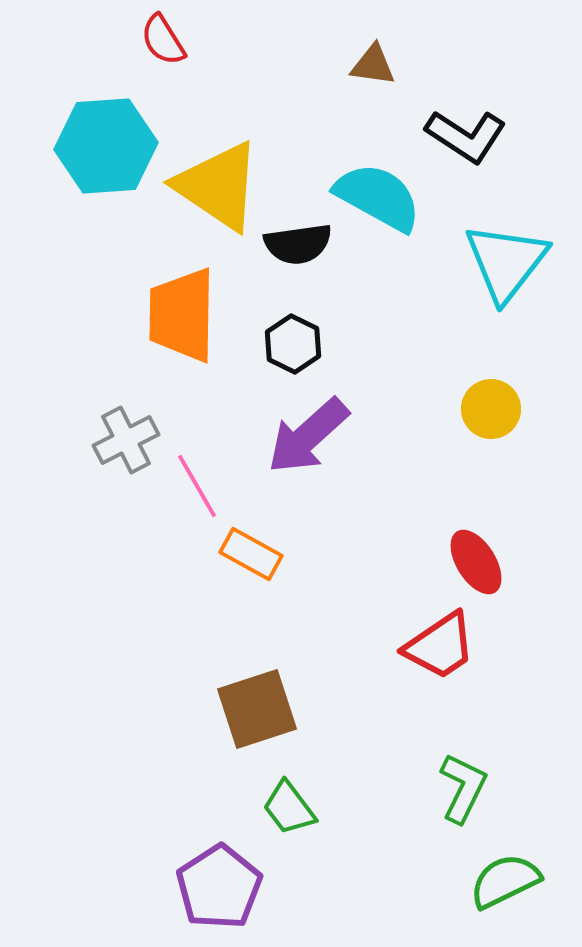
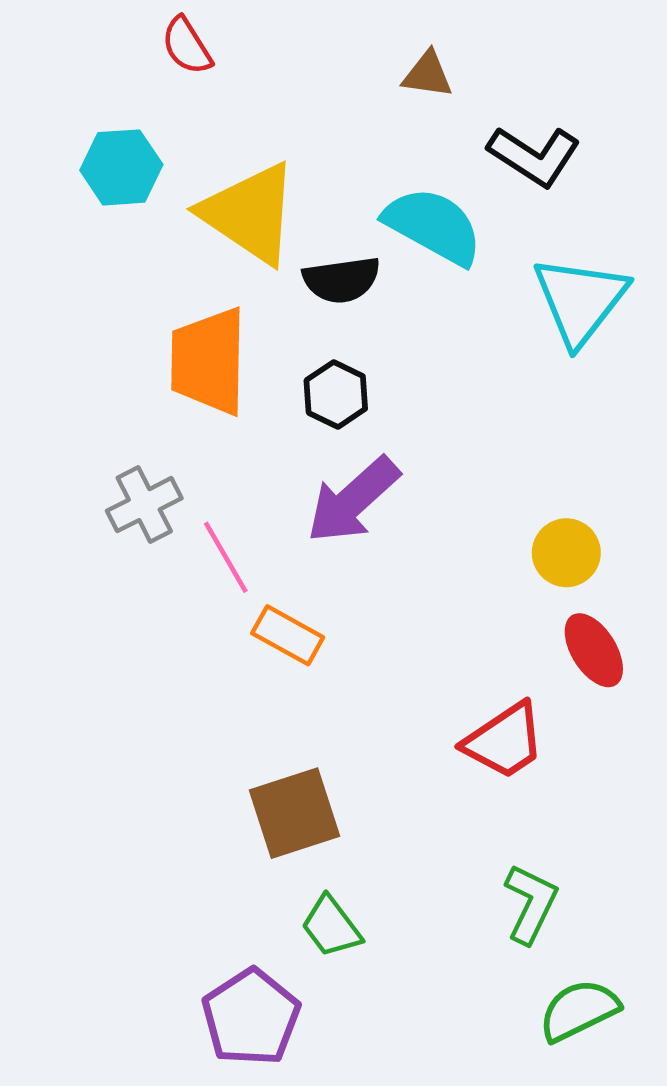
cyan hexagon: (106, 146) -> (121, 167), size x0.7
yellow circle: (491, 409) -> (566, 553), moved
red ellipse: (476, 562) -> (594, 650), moved

